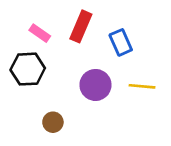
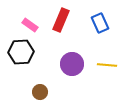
blue rectangle: (121, 42) -> (100, 23), moved

